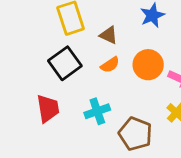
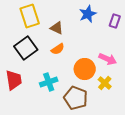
orange circle: (148, 65) -> (85, 69), moved

